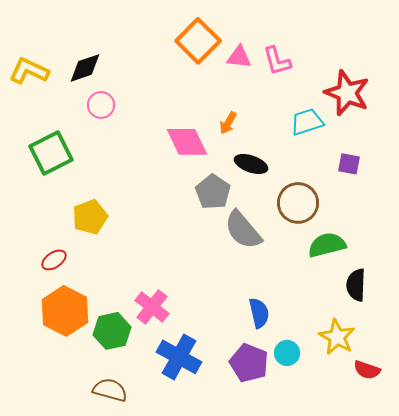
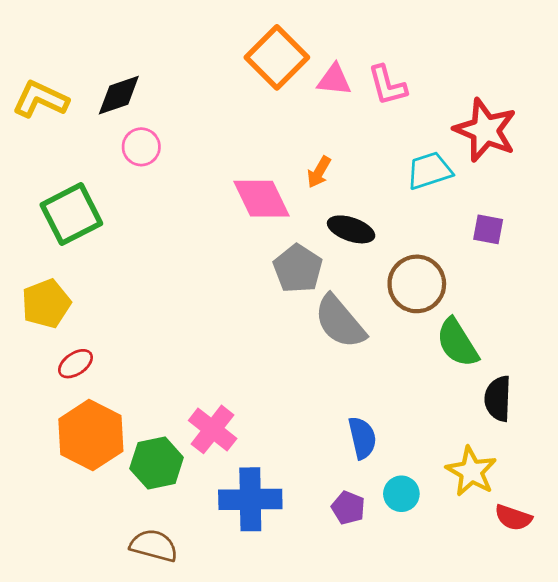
yellow pentagon: (90, 217) -> (46, 304), moved
green semicircle: (327, 245) -> (457, 343), turned -108
blue cross: (179, 357) -> (250, 499), turned -30
purple pentagon: (249, 363) -> (348, 508), size x0.6

